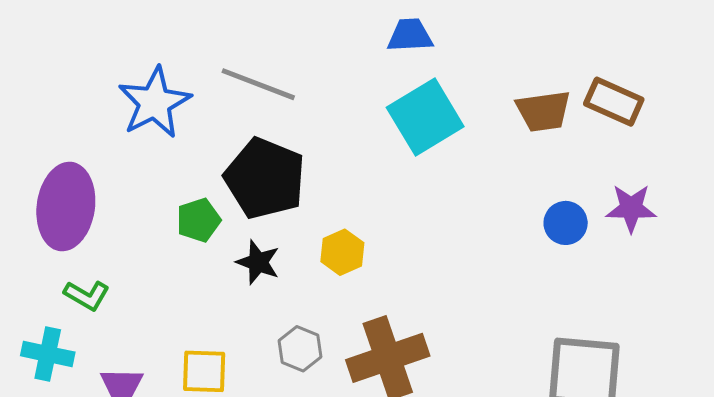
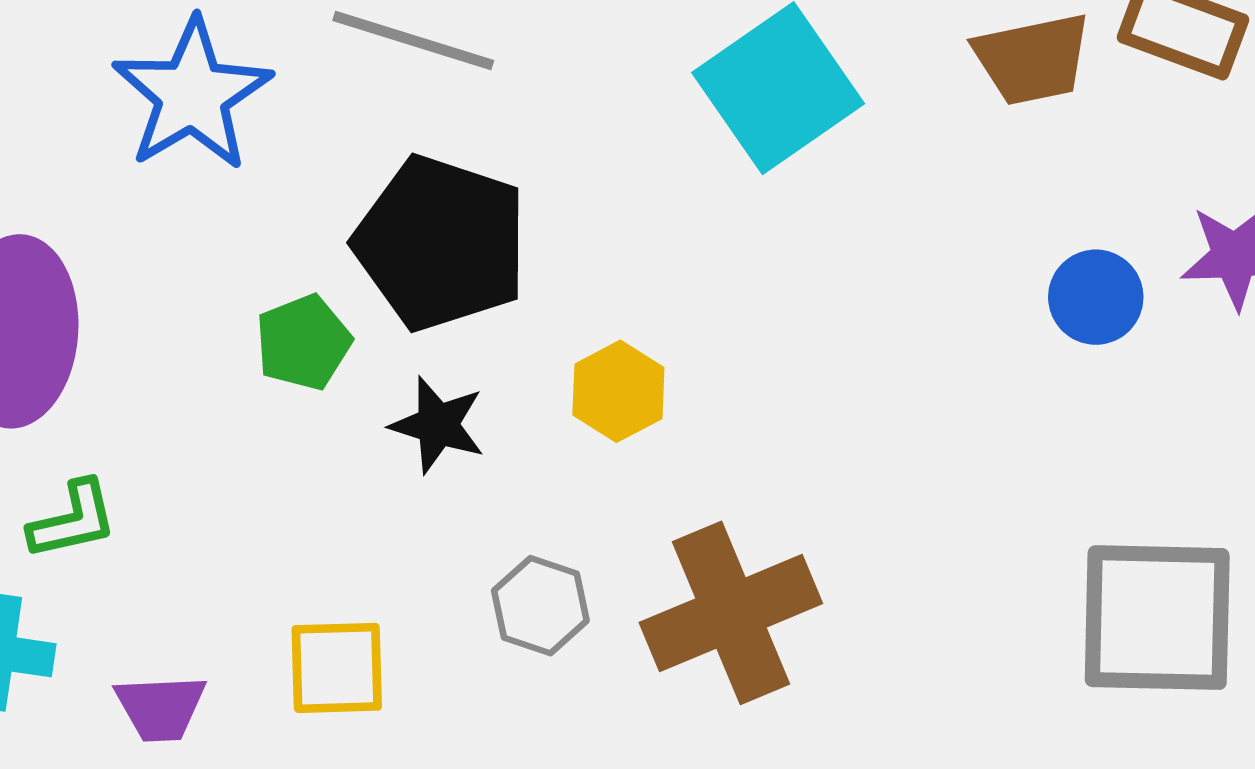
green L-shape: (87, 295) -> (73, 520), turned -39

